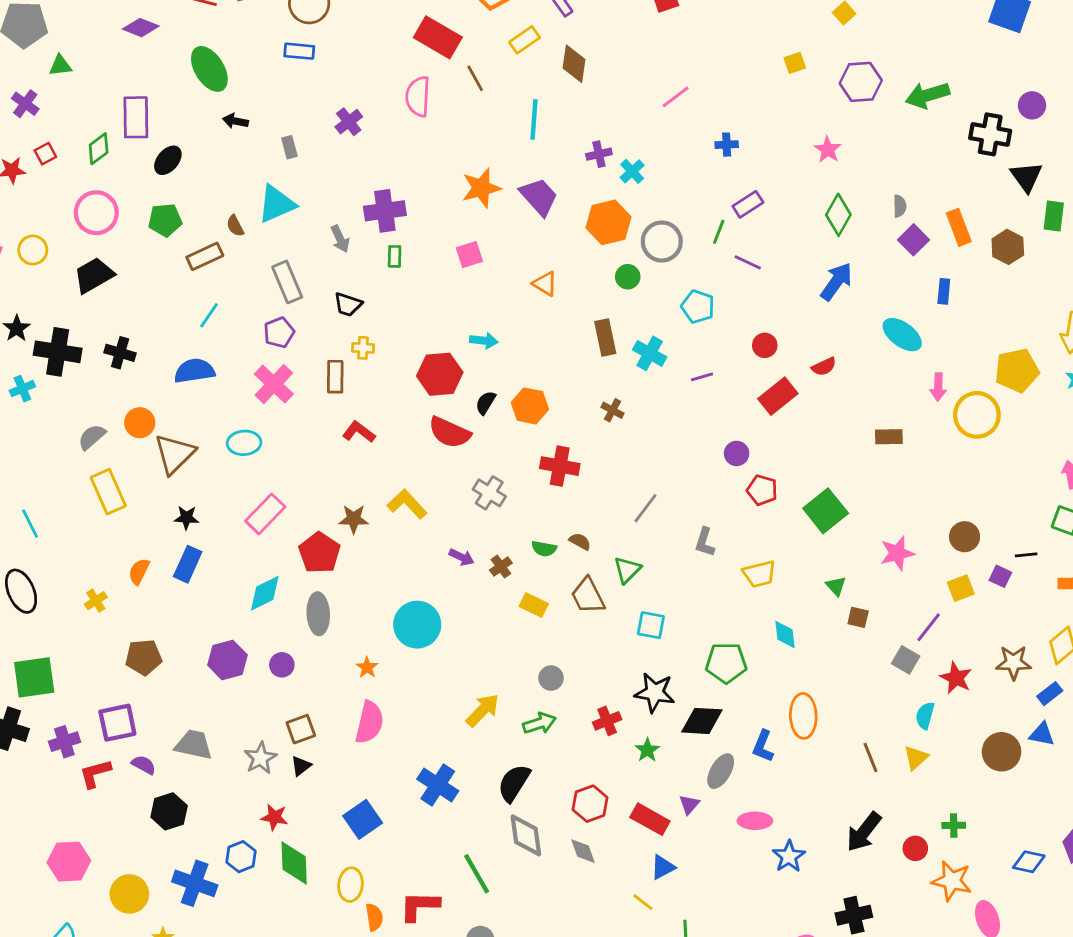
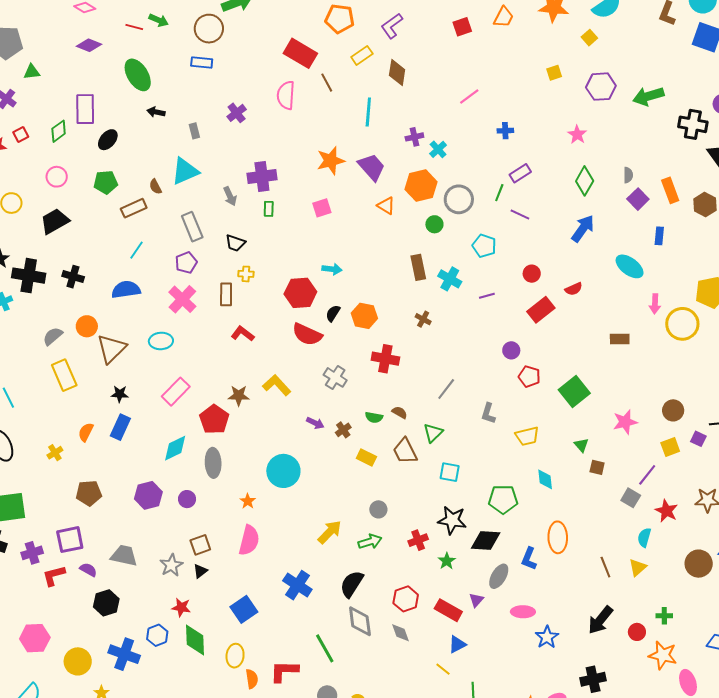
pink circle: (96, 213) -> (57, 177), size x0.7
orange triangle: (545, 284) -> (386, 206), moved

